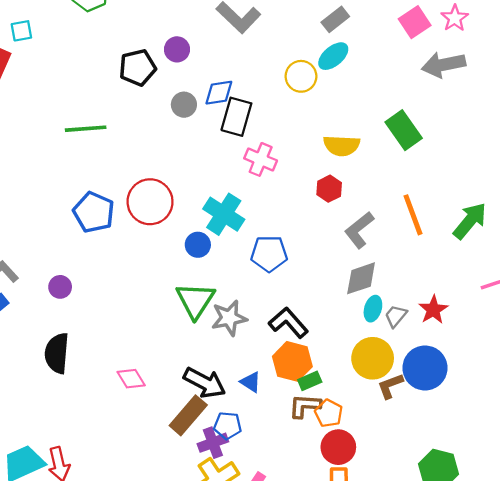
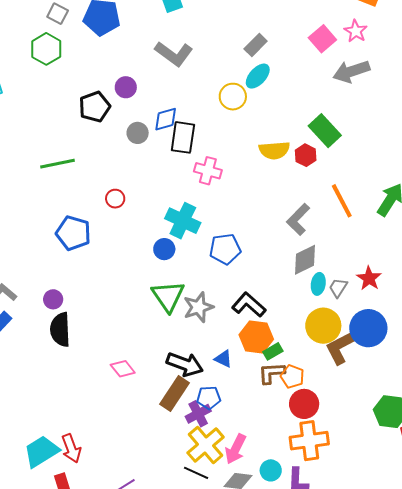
red hexagon: (329, 189) -> (306, 155), moved
red circle: (150, 202) -> (115, 199), moved, size x0.5
black semicircle: (57, 353) -> (60, 330), moved
brown L-shape: (390, 386) -> (341, 347), size x1.5

